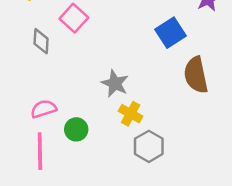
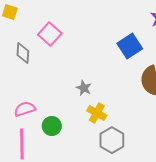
gray star: (115, 83) -> (84, 88), size x0.7

